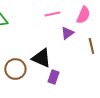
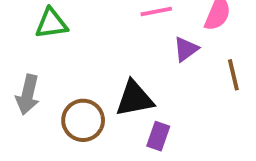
black triangle: (41, 58) -> (134, 99), turned -35

